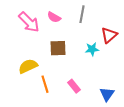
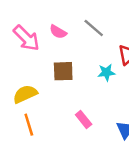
gray line: (82, 14) -> (94, 28), turned -60
orange line: (45, 84) -> (29, 125), moved

